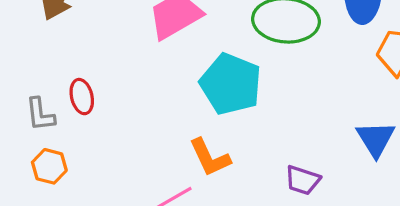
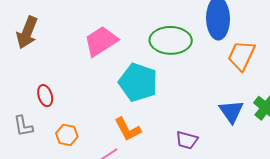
gray L-shape: (40, 114) -> (23, 126), moved
orange hexagon: (49, 166) -> (67, 135), moved

